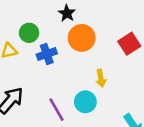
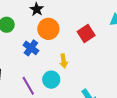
blue cross: (47, 54) -> (31, 48), moved, turned -35

